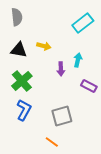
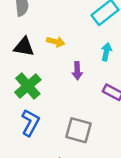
cyan arrow: (78, 60) -> (106, 52), moved
gray square: (62, 116) -> (78, 130), turned 30

